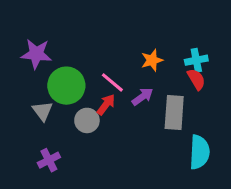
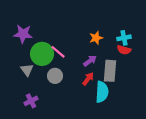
red semicircle: (196, 79) -> (124, 50), turned 136
pink line: (112, 82) -> (58, 52), moved
red arrow: (106, 105) -> (88, 79), moved
cyan semicircle: (199, 152) -> (102, 92), moved

